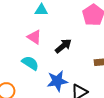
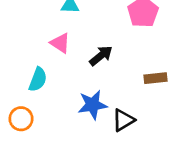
cyan semicircle: (30, 63) -> (38, 79), moved, turned 78

